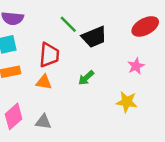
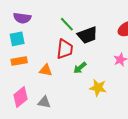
red trapezoid: (49, 55) -> (65, 49), moved
yellow star: (127, 102) -> (98, 88), moved

